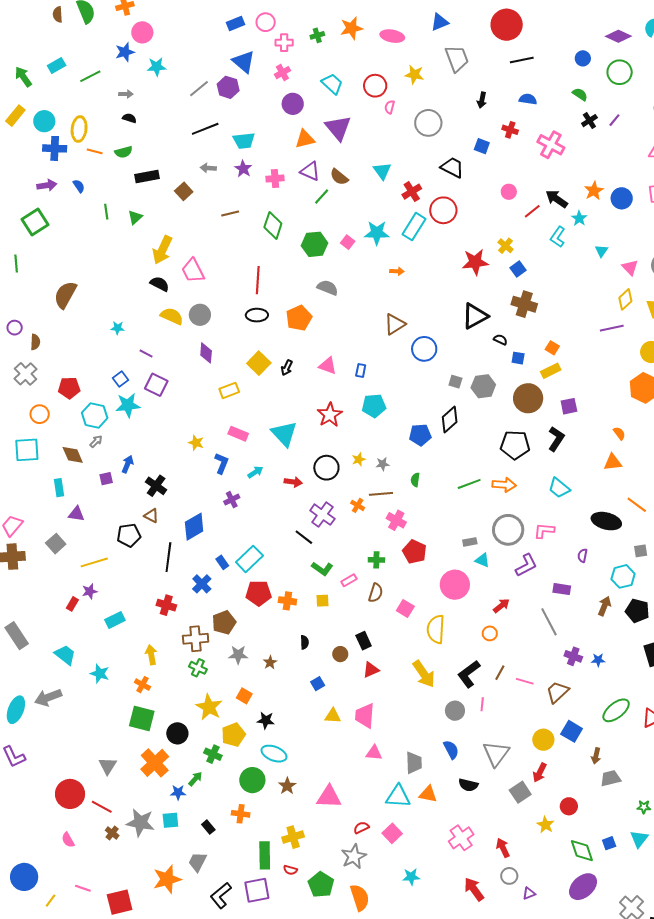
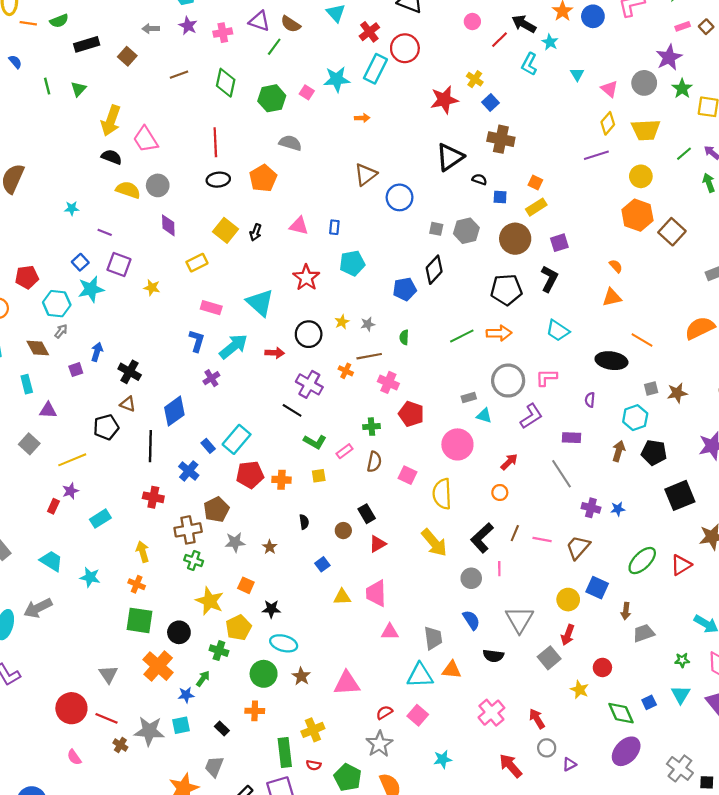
yellow star: (196, 443) -> (152, 288), moved
cyan arrow: (255, 472) -> (234, 346), size x1.8

